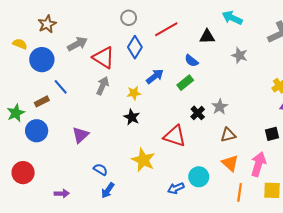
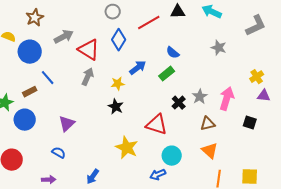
black triangle: (207, 37) -> (178, 12), moved
black square: (272, 134) -> (250, 123), turned 32
pink arrow: (258, 164) -> (227, 99), moved
blue semicircle: (100, 169) -> (59, 153), moved
cyan circle: (199, 177) -> (172, 156), moved

